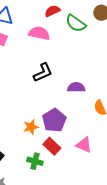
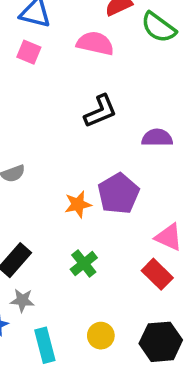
red rectangle: (52, 146) -> (157, 274), moved
green cross: (35, 161) -> (84, 264), turned 35

